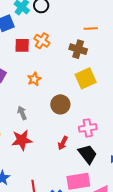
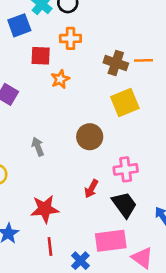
orange line: (91, 29) -> (143, 60), moved
orange cross: (42, 41) -> (70, 38), moved, turned -35
orange star: (34, 79) -> (60, 79), moved
red star: (22, 140) -> (45, 209), moved

